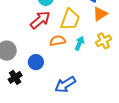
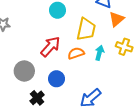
red arrow: (40, 20) -> (50, 47), moved
yellow cross: (104, 41) -> (124, 47), turned -35

